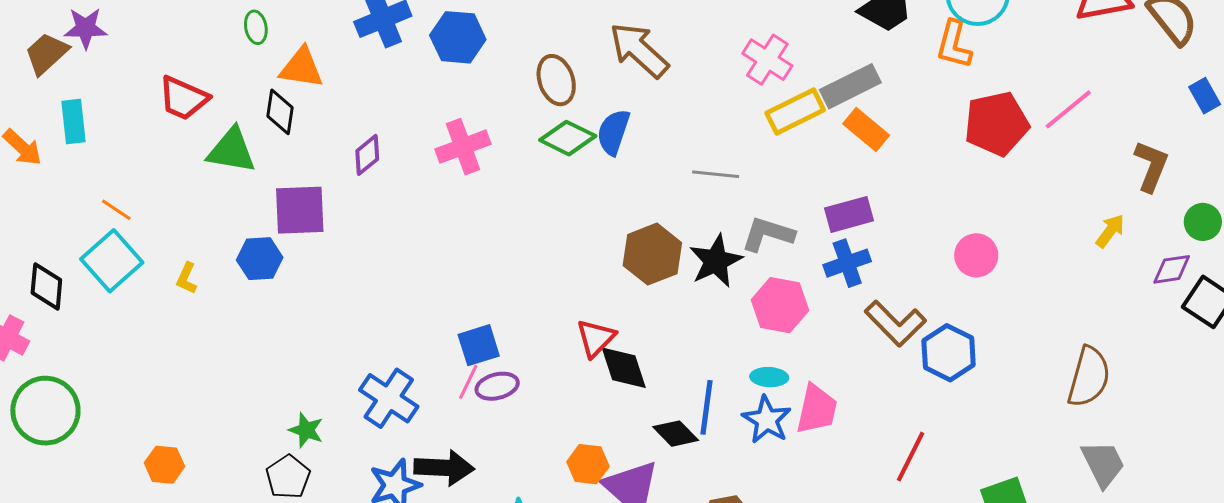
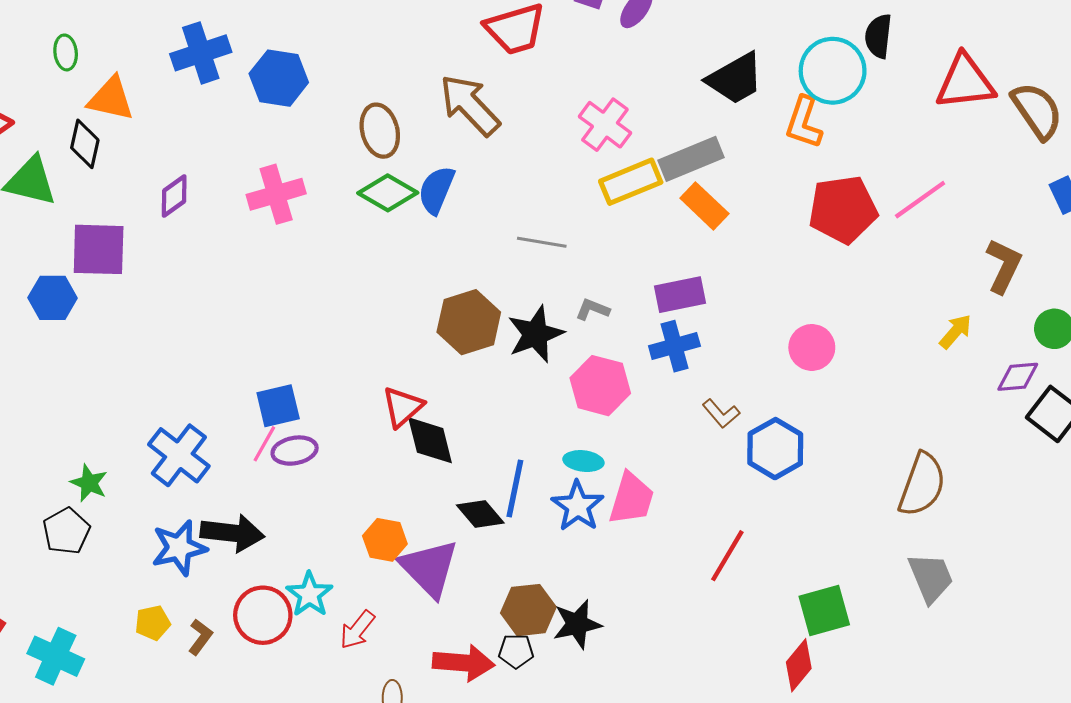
gray L-shape: (768, 234) -> (593, 309), size x0.6
brown L-shape: (895, 323) -> (721, 413), size x0.6

